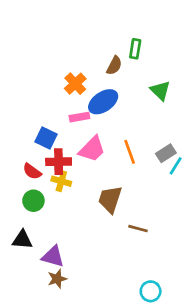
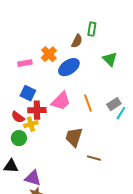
pink rectangle: (79, 117) -> (25, 63), moved
yellow cross: (61, 181) -> (31, 124), moved, turned -32

